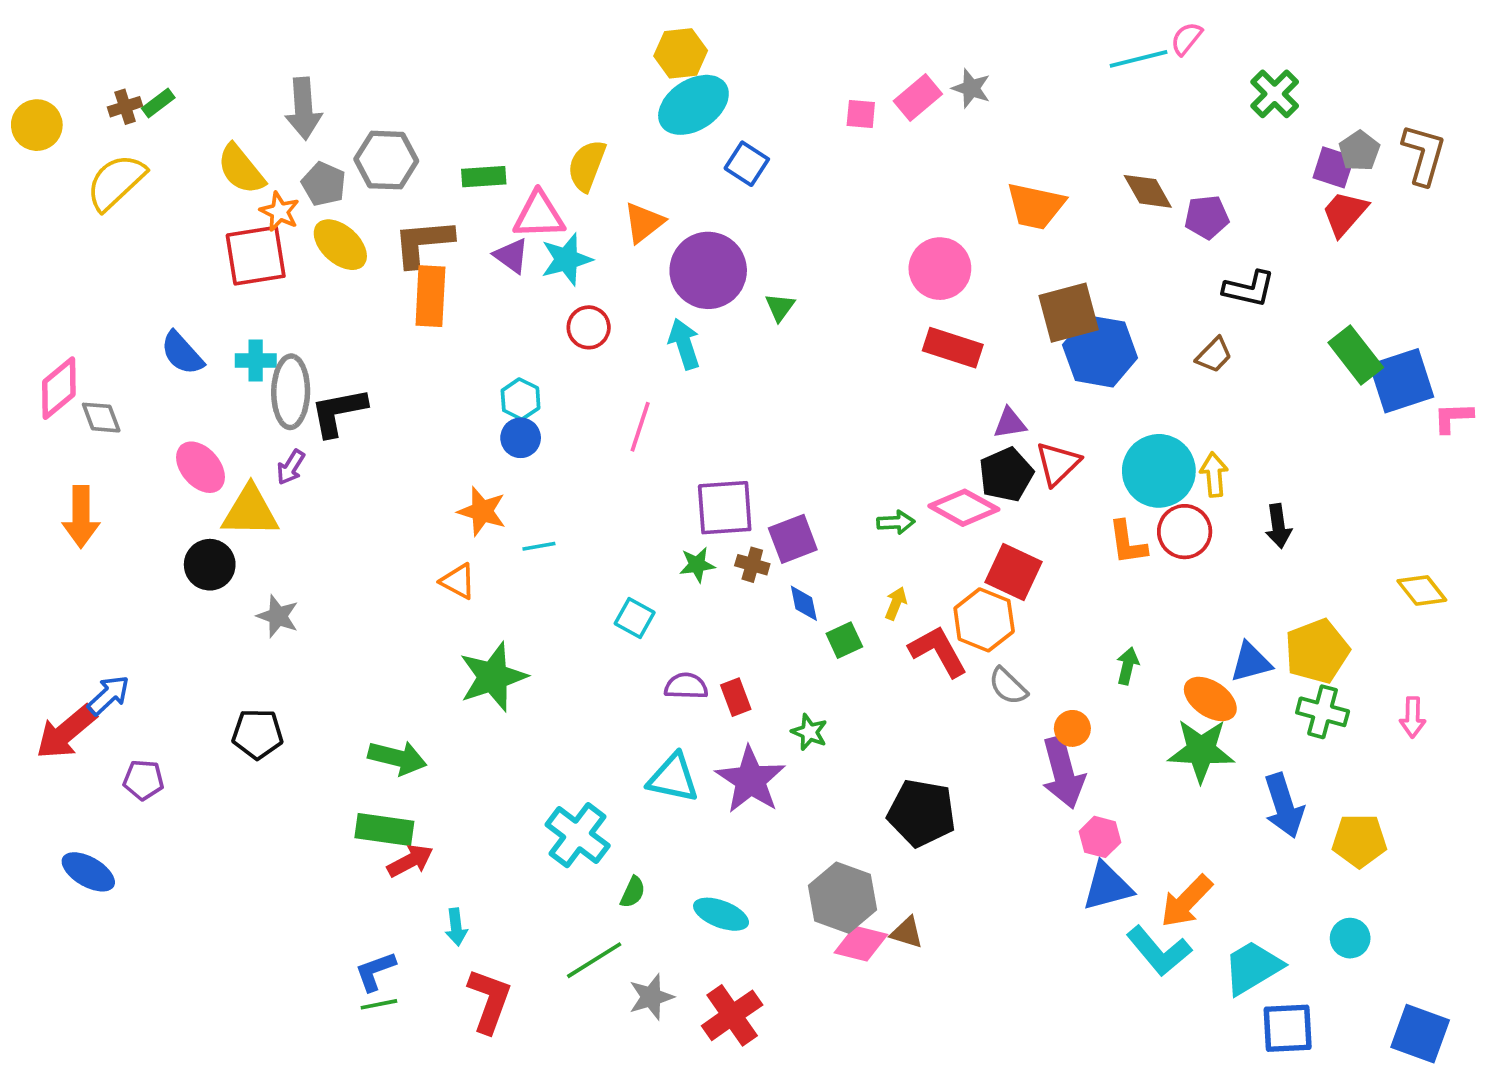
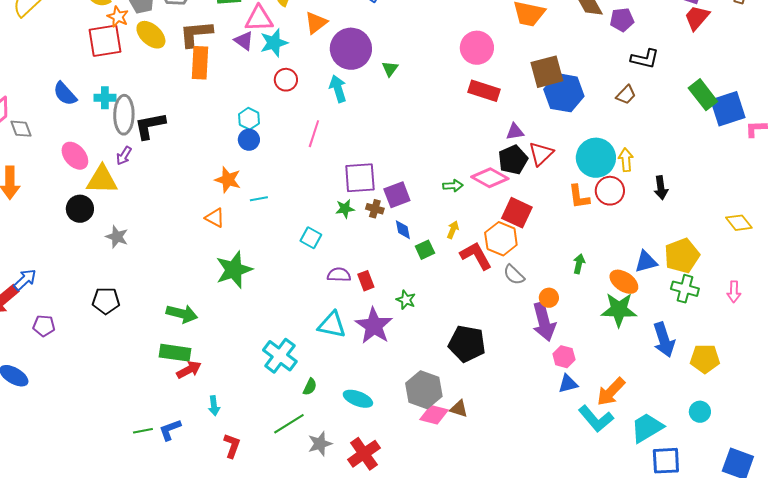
blue triangle: (1107, 887) -> (568, 384), size x0.7
red L-shape: (489, 1001) -> (232, 446), size x0.7
green line: (379, 1004) -> (143, 431), moved

